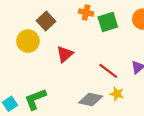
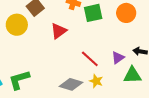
red triangle: (65, 54) -> (59, 31), moved

